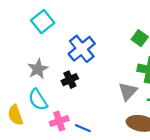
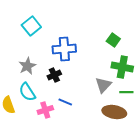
blue cross: (82, 49) -> (64, 49), turned 35
blue line: (83, 128) -> (65, 102), moved

